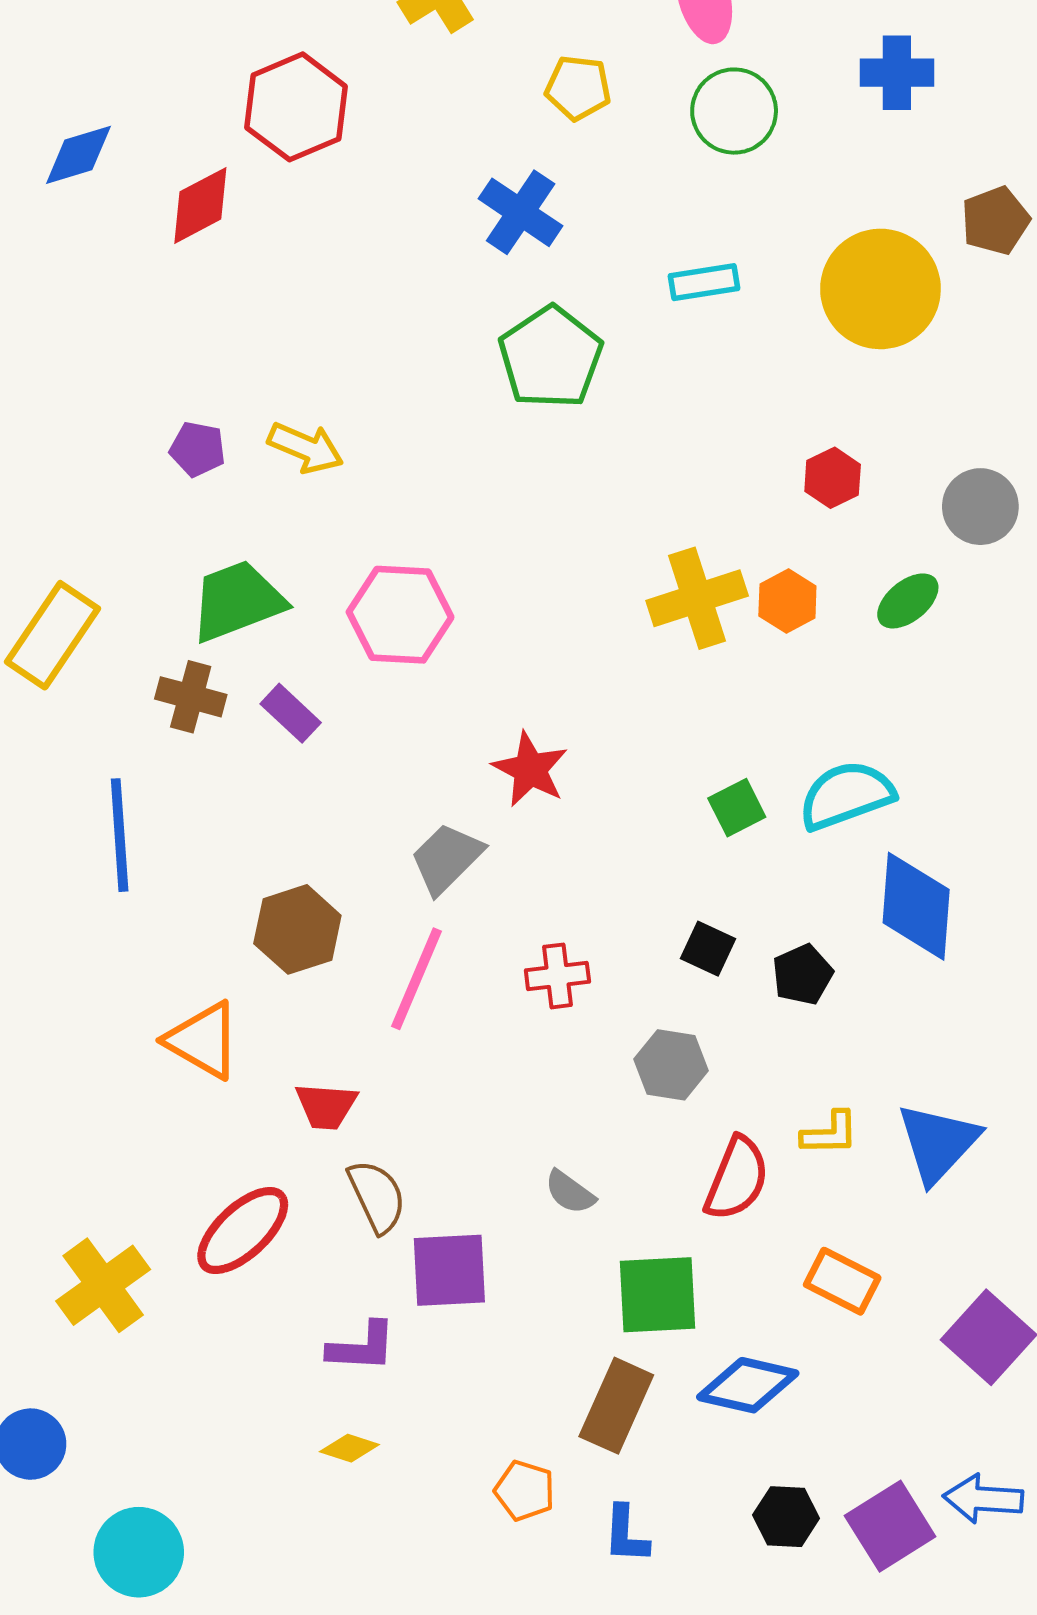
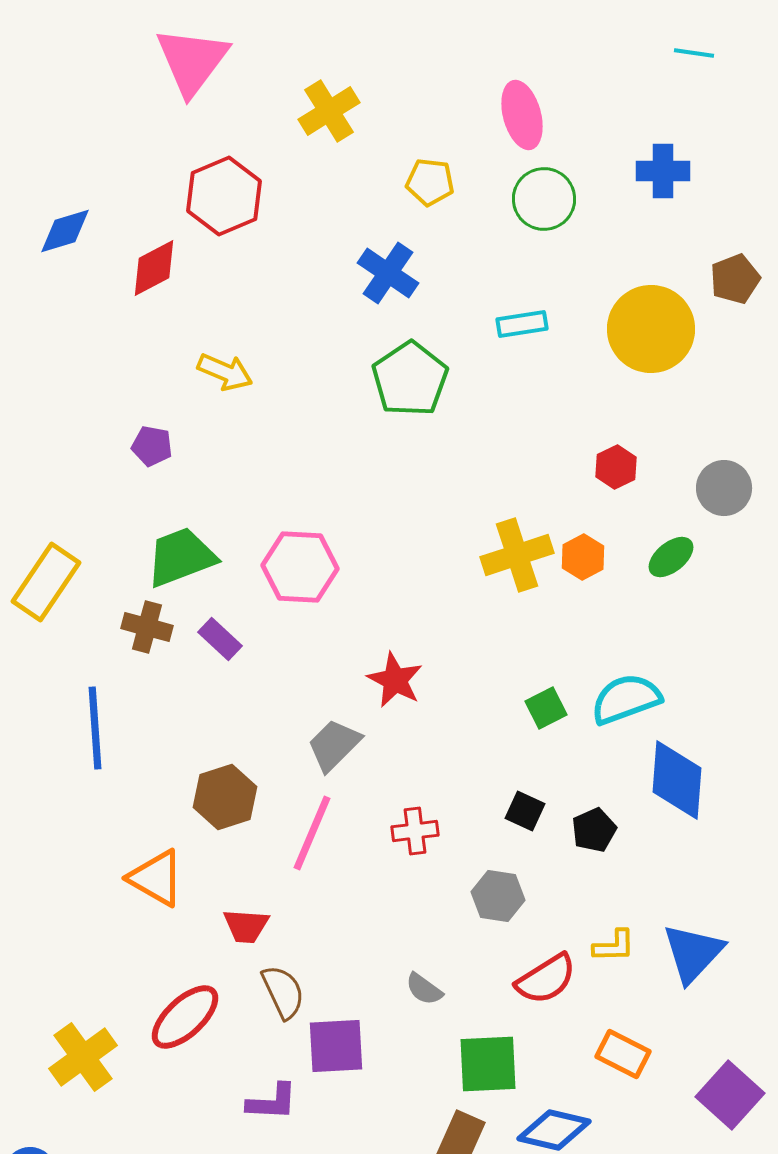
yellow arrow: (306, 448) -> (225, 372), moved
red semicircle: (737, 1179) -> (546, 979), turned 36

